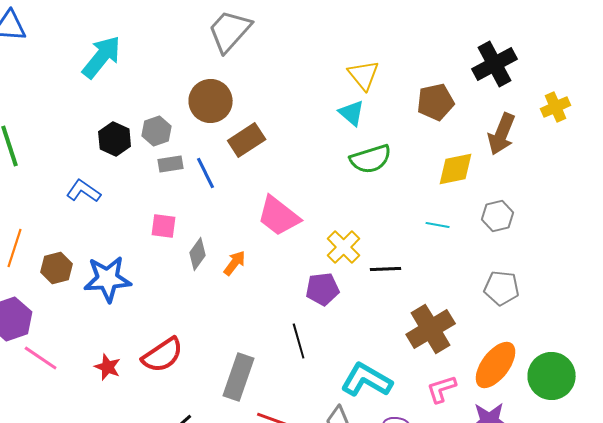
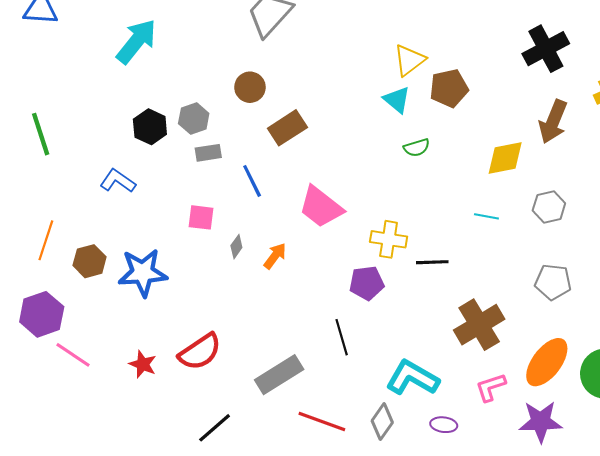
yellow triangle: (364, 75) -> (409, 60), turned 32
brown circle: (211, 101) -> (250, 87), size x0.7
brown pentagon: (436, 102) -> (449, 88), moved
green semicircle: (371, 159) -> (417, 148), size x0.6
blue line: (206, 173) -> (252, 181), moved
yellow cross: (344, 247) -> (389, 239), turned -36
gray diamond: (198, 254) -> (236, 247), size x0.7
gray rectangle: (239, 377) -> (279, 375), turned 39

